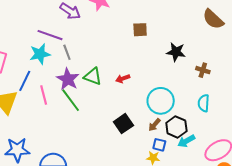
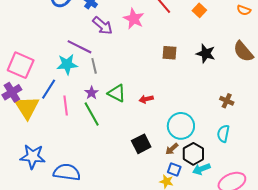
black star: (176, 52) -> (206, 54), moved
purple star: (68, 79) -> (92, 93), size x0.6

